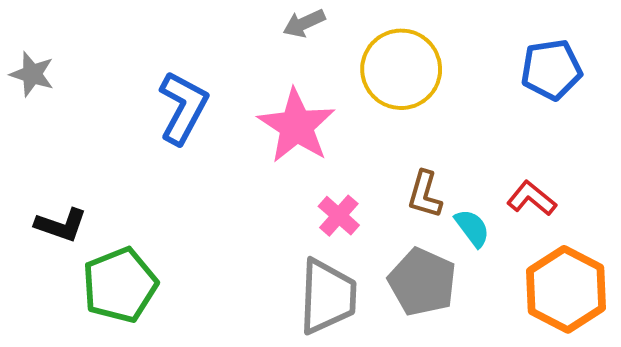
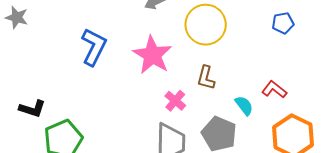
blue pentagon: (551, 70) -> (283, 23), size x0.7
gray star: (32, 74) -> (17, 17), moved
brown L-shape: (425, 194) -> (206, 78), moved

